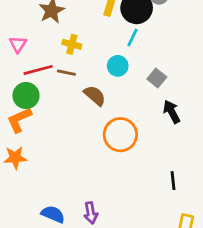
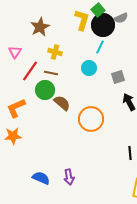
red line: (38, 70) -> (30, 71), turned -40
gray square: (157, 78) -> (118, 77), turned 32
green circle: (26, 96) -> (45, 90), moved
brown semicircle: (95, 96) -> (62, 103), moved

